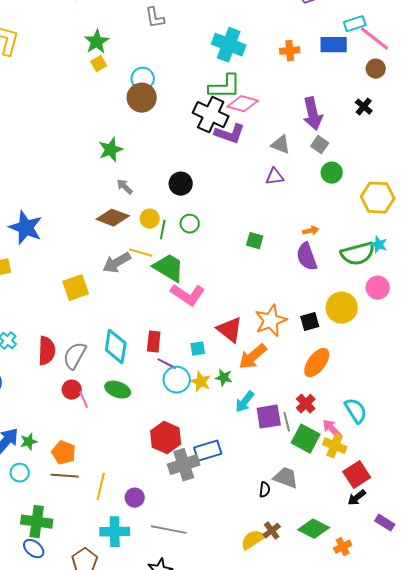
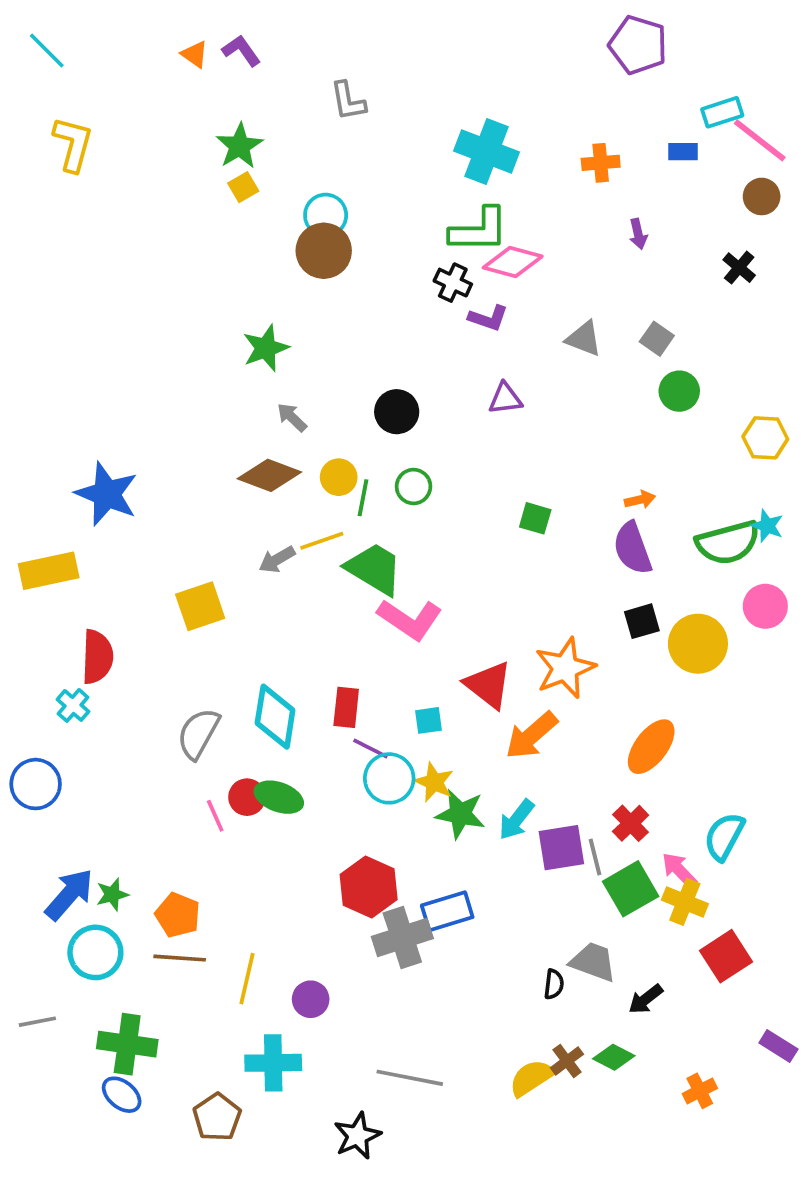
blue rectangle: (334, 45) -> (683, 152), size x0.6
purple arrow: (313, 114) -> (638, 234), moved, size x0.5
black cross: (211, 115) -> (453, 283), size x0.6
purple L-shape: (230, 134) -> (488, 318), size x0.7
purple triangle: (275, 177) -> (505, 399), moved
yellow hexagon: (378, 198) -> (765, 438), size x0.7
yellow line: (141, 253) -> (322, 541), turned -35
gray arrow: (117, 263) -> (277, 559), size x0.7
black square: (310, 322) -> (642, 621), moved
red semicircle: (47, 351) -> (97, 657), moved
green star: (224, 378) -> (460, 814), moved, size x1.5
red circle: (72, 390) -> (247, 797), moved
cyan semicircle: (356, 411) -> (724, 836), turned -120
green square: (306, 439) -> (631, 889), turned 32
cyan circle: (20, 473) -> (95, 952), size x1.5
black arrow: (357, 498) -> (646, 999), moved
green diamond: (314, 529) -> (614, 1057), moved, size x0.7
gray line: (169, 530) -> (410, 1078), moved

